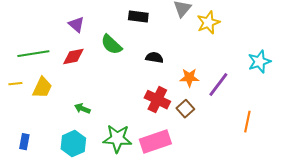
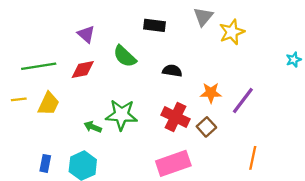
cyan star: (259, 62) -> (294, 60), moved, size x0.6
orange line: (247, 122) -> (253, 158), moved
green star: (117, 139) -> (121, 115), moved
blue rectangle: (24, 142) -> (45, 163), moved

